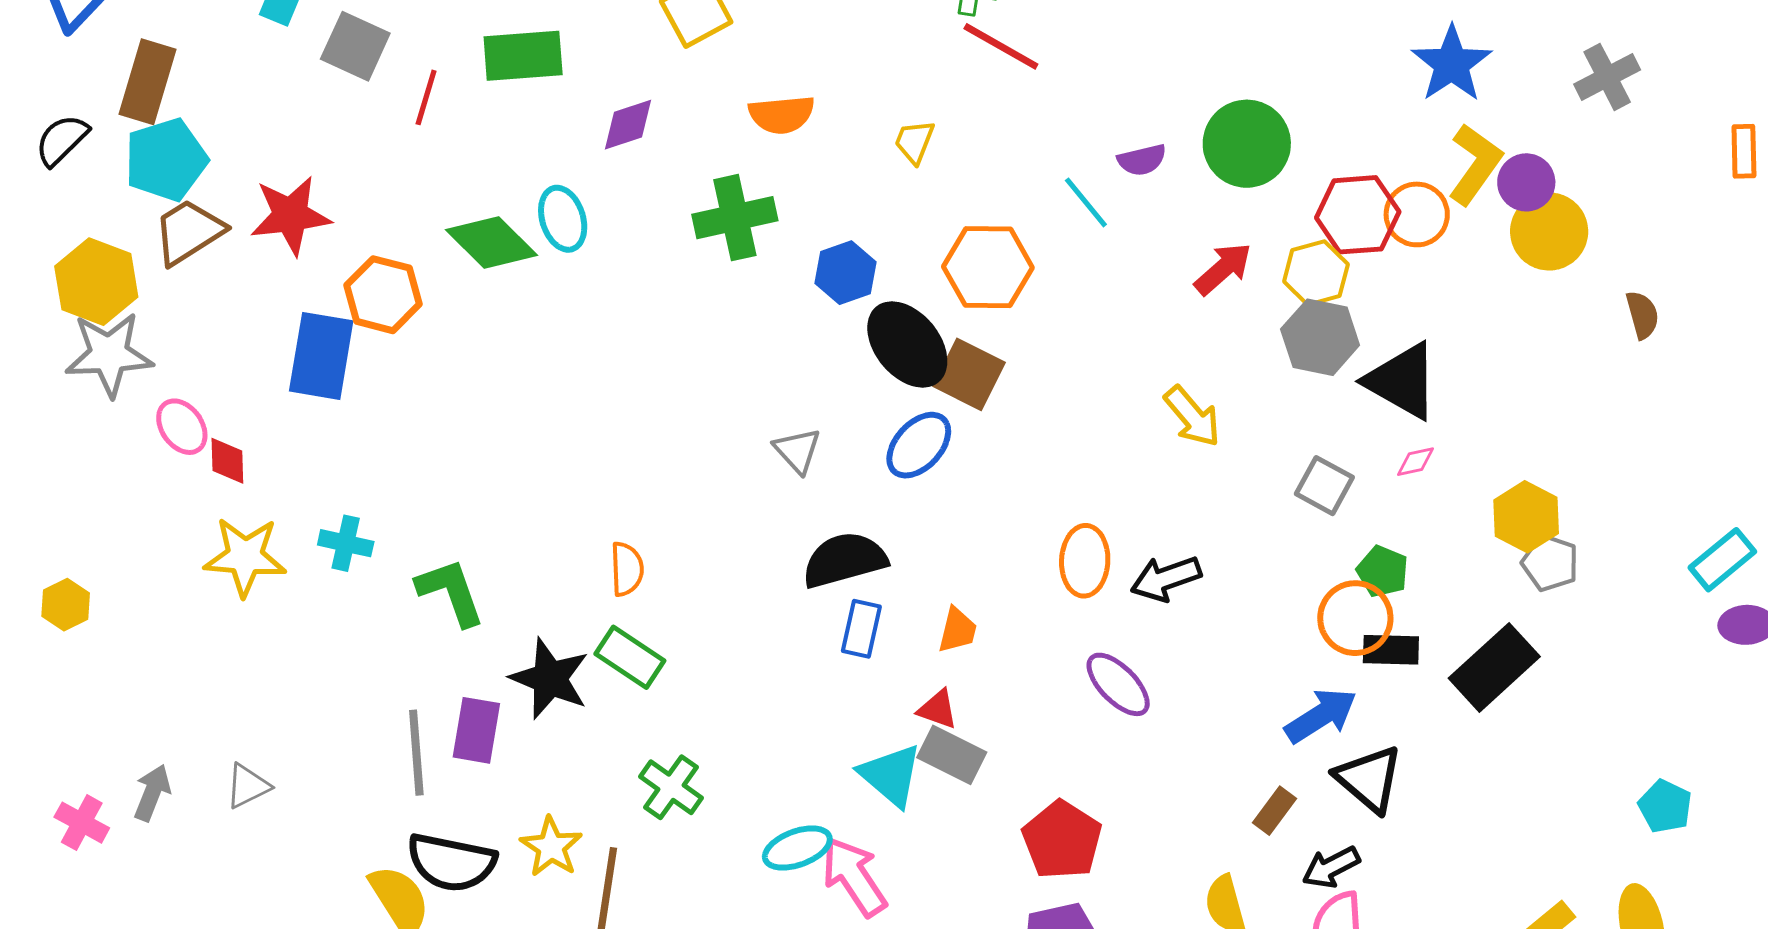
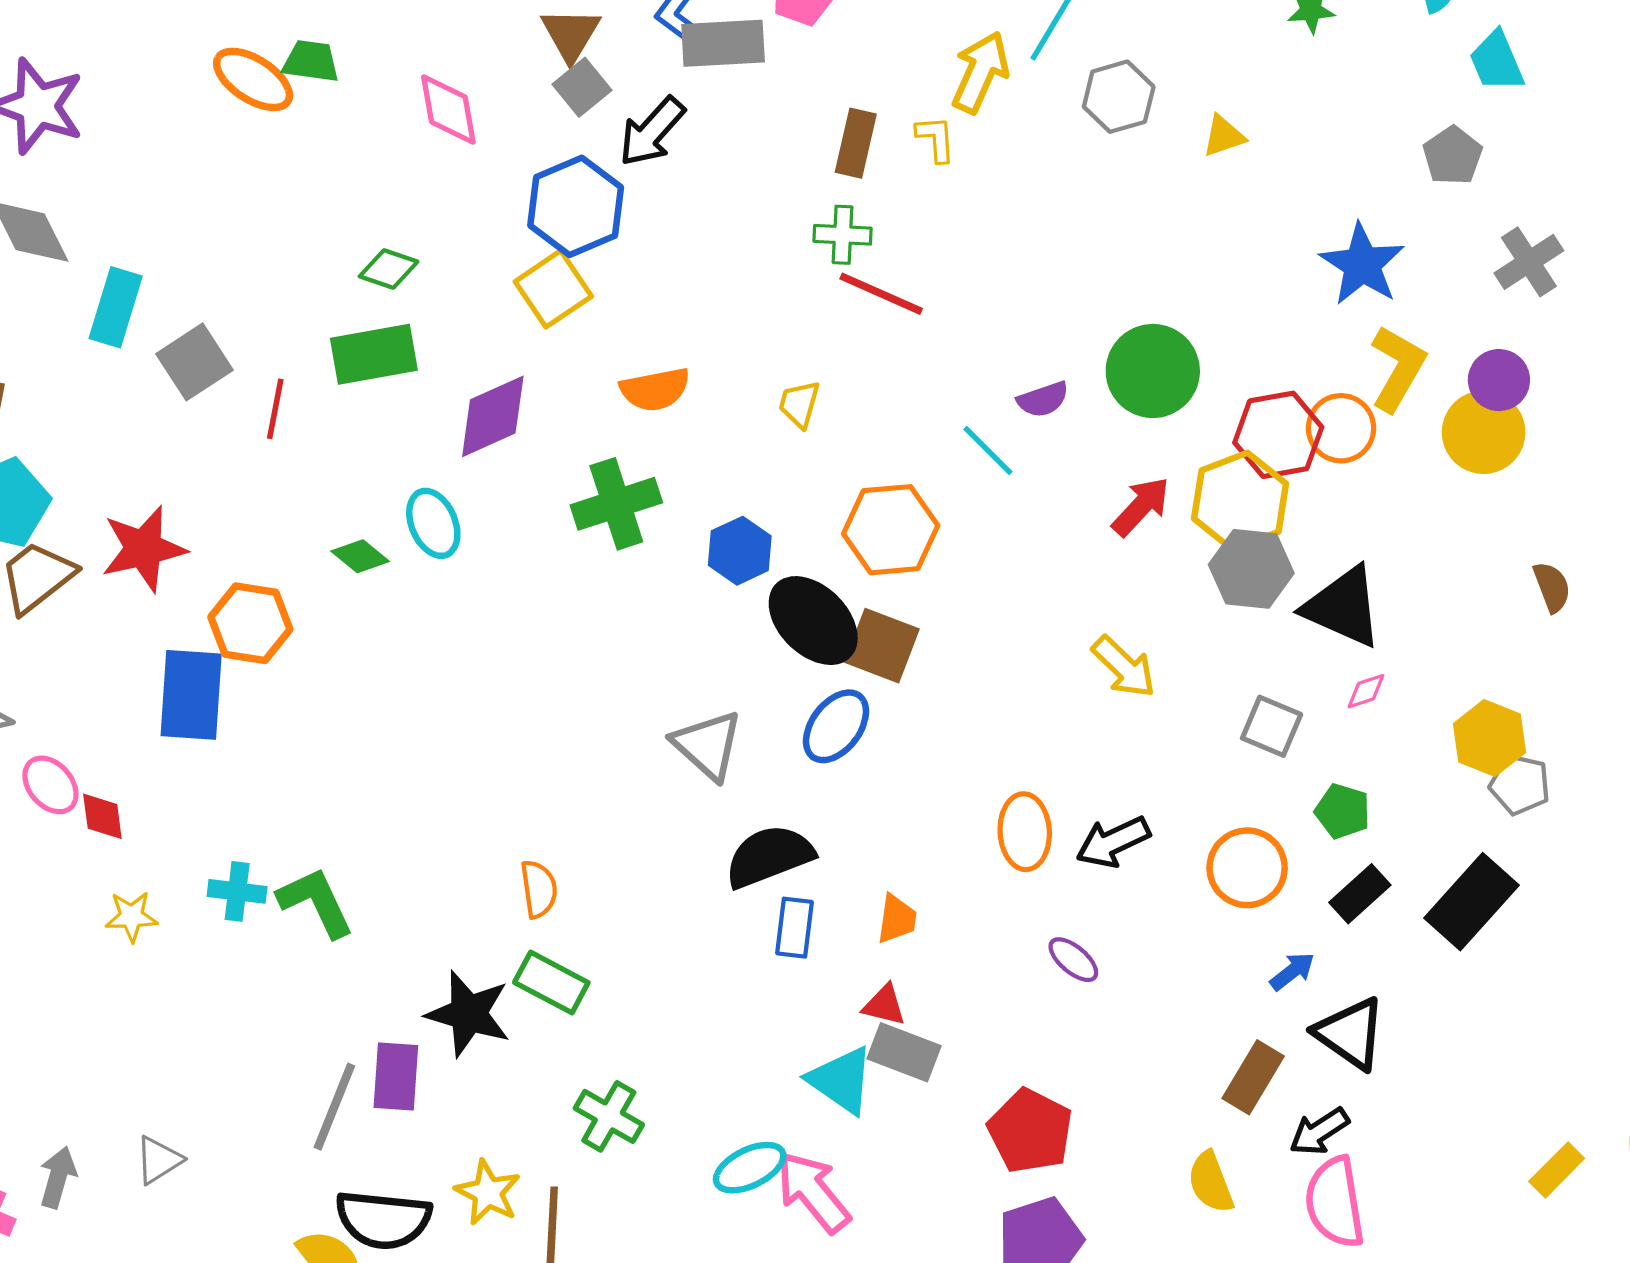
gray square: (355, 46) -> (195, 362), turned 38
purple diamond: (628, 125) -> (493, 416), size x1.4
purple circle: (1526, 182) -> (1499, 380), moved
green diamond: (492, 243) -> (360, 556), size x0.6
yellow hexagon: (1316, 273) -> (1240, 501), size x1.4
brown semicircle: (1642, 315) -> (1552, 587), moved
gray triangle: (797, 451) -> (708, 745), size x1.4
yellow star: (245, 557) -> (131, 916), size x0.6
green L-shape: (451, 592) -> (316, 902), moved
orange circle: (1355, 618) -> (1247, 868), moved
black rectangle: (1391, 650) -> (1360, 894), turned -38
purple ellipse: (1118, 684) -> (1073, 960), size x0.7
blue arrow: (1321, 716) -> (1292, 971), size x0.6
gray line: (416, 753) -> (334, 1107), turned 32
brown rectangle: (1275, 811) -> (1253, 1077), size x1.4

